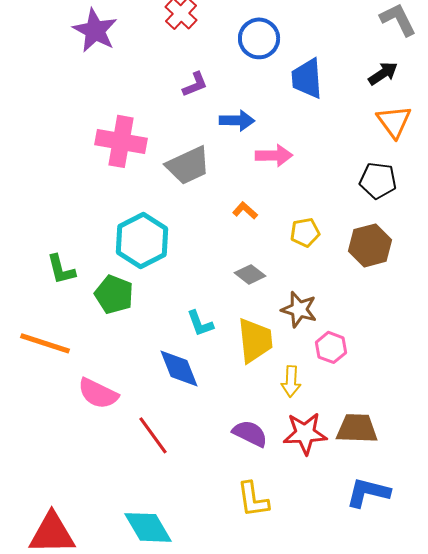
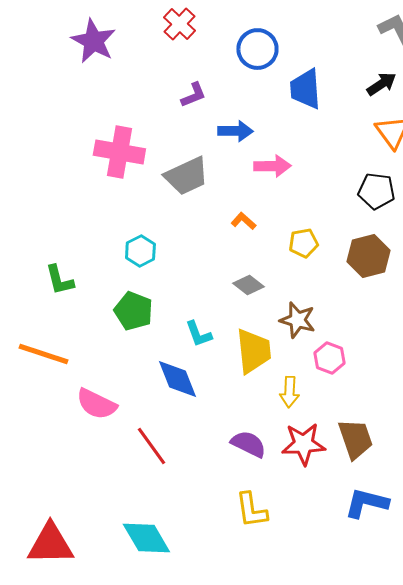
cyan hexagon: (142, 240) -> (140, 251), size x0.6
green pentagon: (114, 294) -> (133, 311), moved
brown trapezoid: (357, 428) -> (355, 439), turned 69

